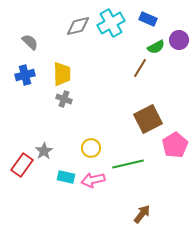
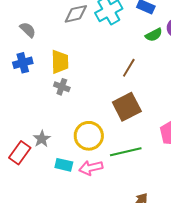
brown line: (140, 68) -> (129, 68), moved
brown square: (148, 119) -> (127, 107), moved
yellow circle: (91, 148) -> (89, 136), size x1.5

